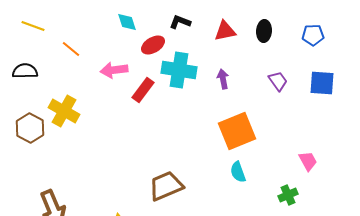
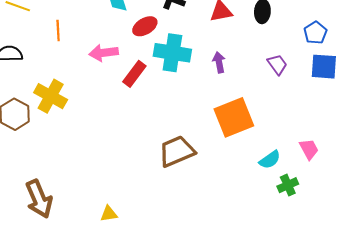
blue pentagon: (313, 35) -> (315, 33), moved, turned -30
orange line: (71, 49) -> (58, 31), turned 48
cyan semicircle: (238, 172) -> (270, 160), moved, turned -105
brown trapezoid: (166, 186) -> (177, 151), moved

